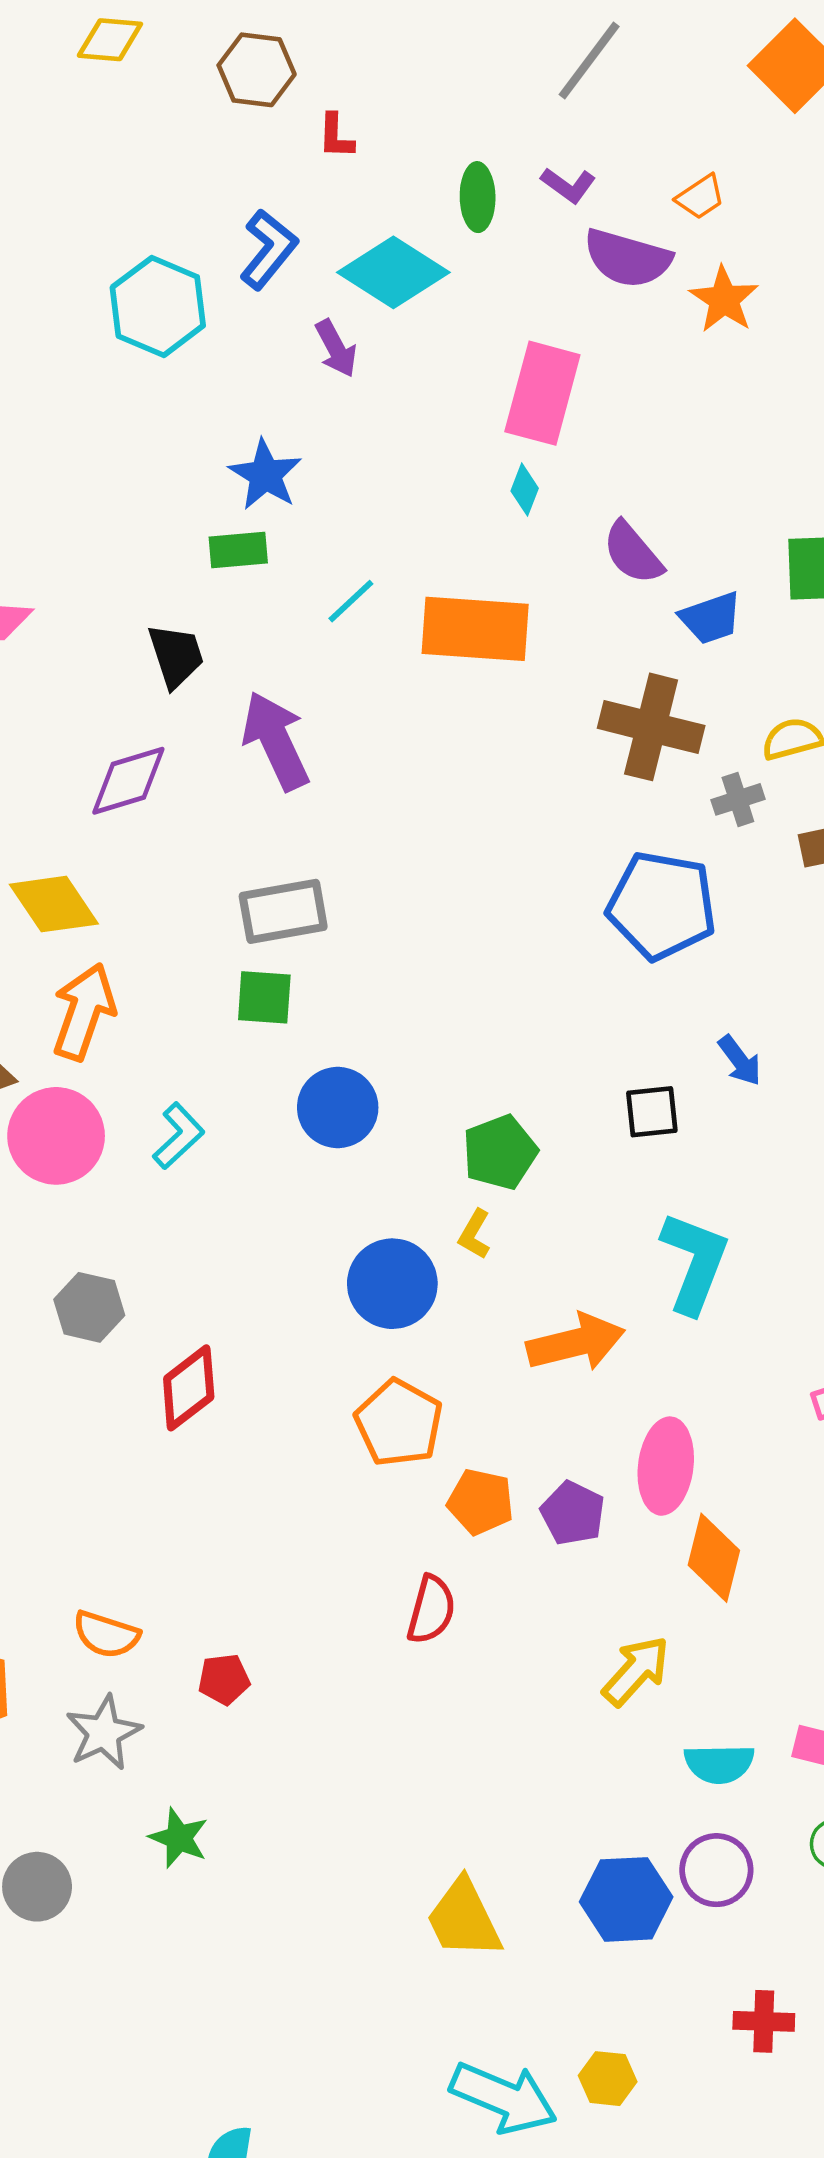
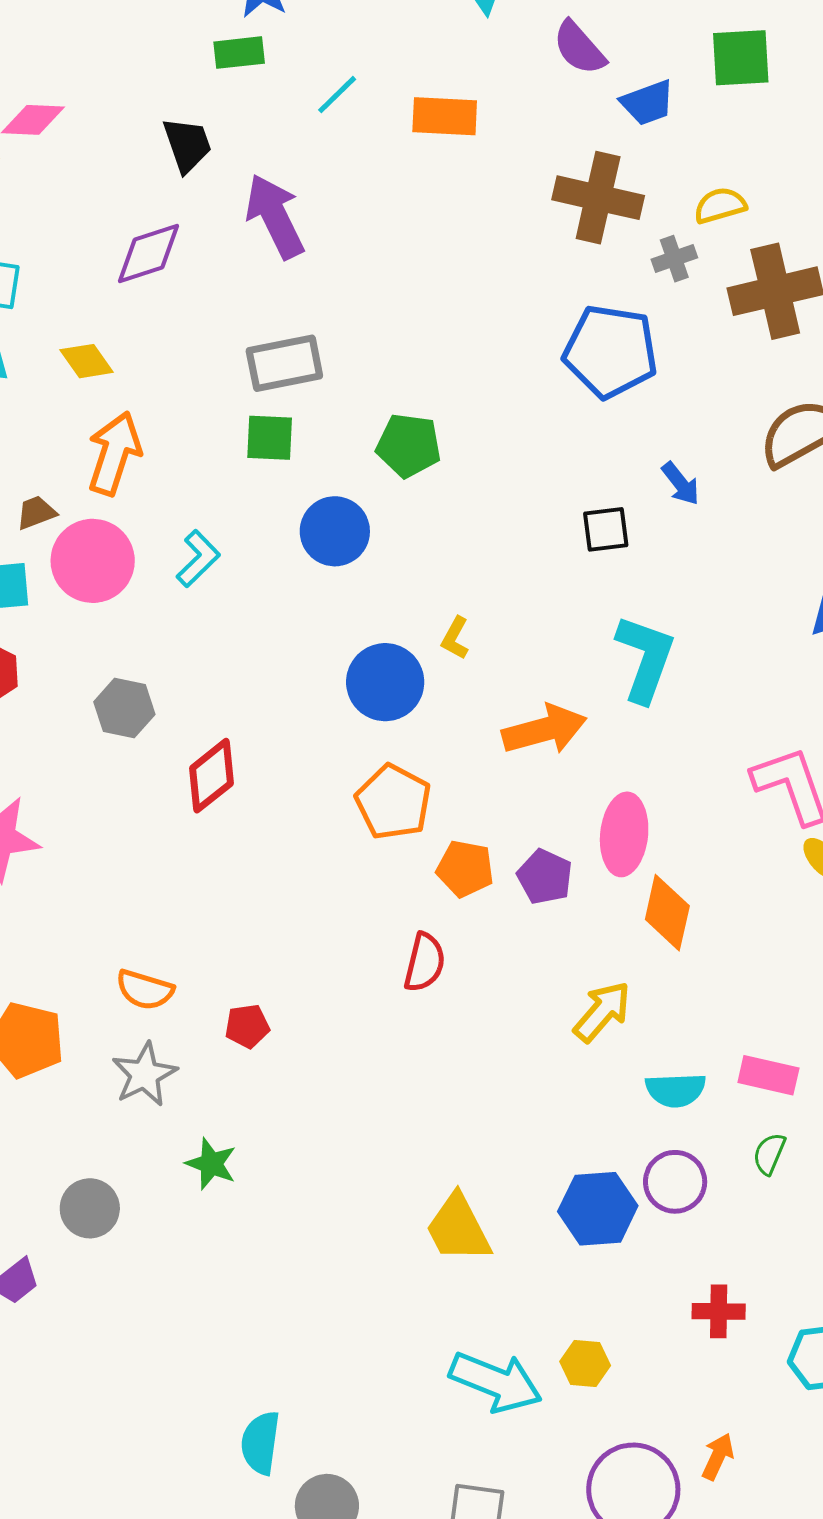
orange rectangle: (475, 629) -> (445, 116), size x0.7
yellow diamond: (54, 904) -> (87, 361), size x0.7
green pentagon: (500, 1152) -> (409, 445), moved, turned 30

